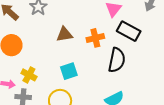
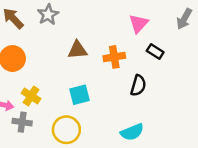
black rectangle: (129, 31) -> (155, 51), size x0.6
black semicircle: (117, 60) -> (138, 85), size x0.7

